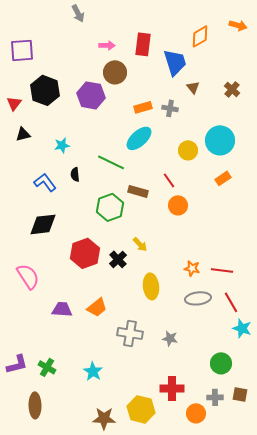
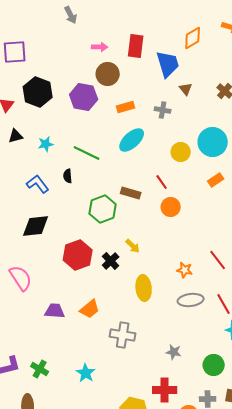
orange rectangle: (143, 107) -> (126, 107), moved
cyan star: (62, 145) -> (46, 144), moved
green line: (111, 162) -> (87, 153), moved
red line: (222, 270) -> (218, 260), moved, turned 45
gray star: (170, 338) -> (174, 352), moved

